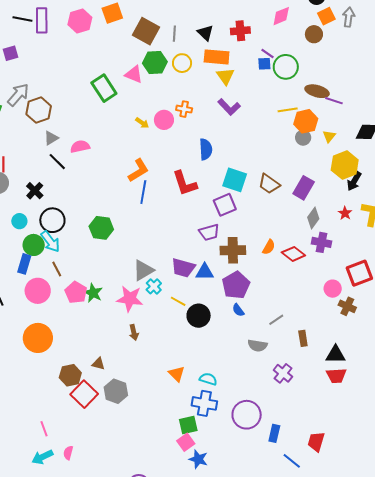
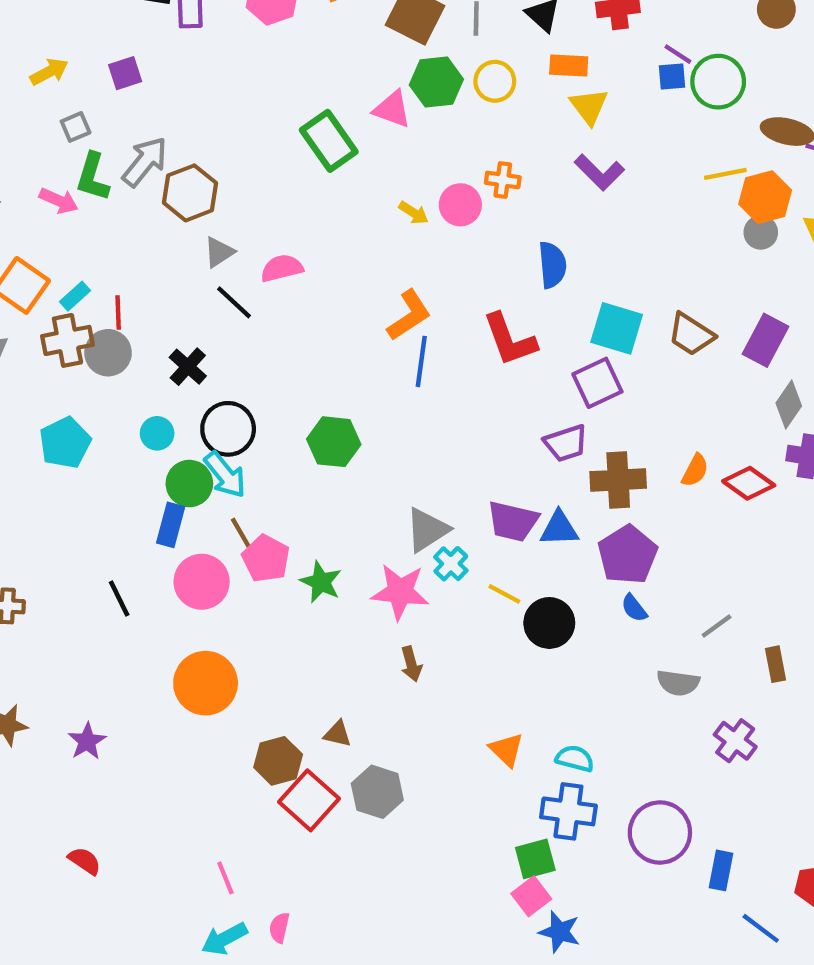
orange rectangle: (217, 57) -> (569, 66), size x0.7
pink pentagon: (76, 292) -> (266, 559), moved

